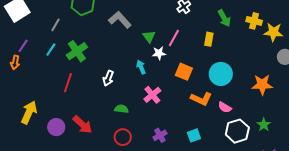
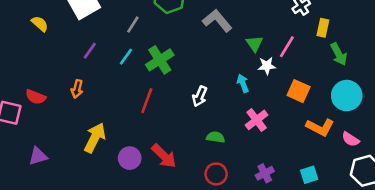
green arrow: (224, 18) -> (339, 54), moved
yellow rectangle: (209, 39) -> (323, 28), moved
orange arrow: (15, 62) -> (77, 89), moved

